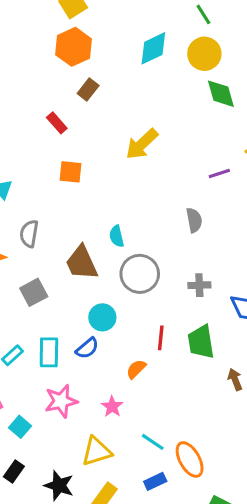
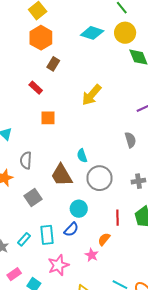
cyan diamond: (153, 48) -> (92, 33), turned 50
pink star: (112, 407) -> (92, 255), moved

